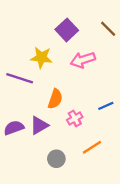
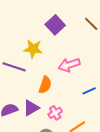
pink arrow: (83, 60) -> (69, 65), moved
pink cross: (75, 118) -> (55, 113), moved

